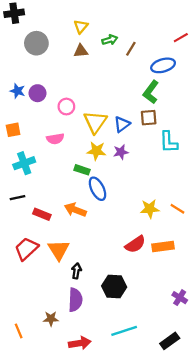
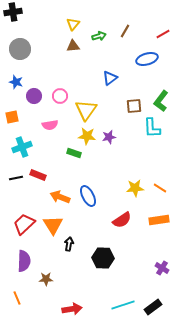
gray circle: (36, 43) -> (20, 49), moved
brown line: (131, 49) -> (125, 31), moved
green L-shape: (151, 92) -> (161, 101), moved
purple circle: (38, 93) -> (34, 96), moved
blue triangle: (122, 124) -> (110, 78), moved
blue ellipse: (98, 189) -> (88, 196), moved
orange arrow: (75, 210) -> (60, 197), moved
red rectangle: (42, 214) -> (38, 175), moved
orange rectangle: (163, 246) -> (159, 220), moved
purple semicircle: (75, 300) -> (24, 261), moved
brown star: (51, 319) -> (46, 279), moved
cyan line: (124, 331) -> (123, 305), moved

